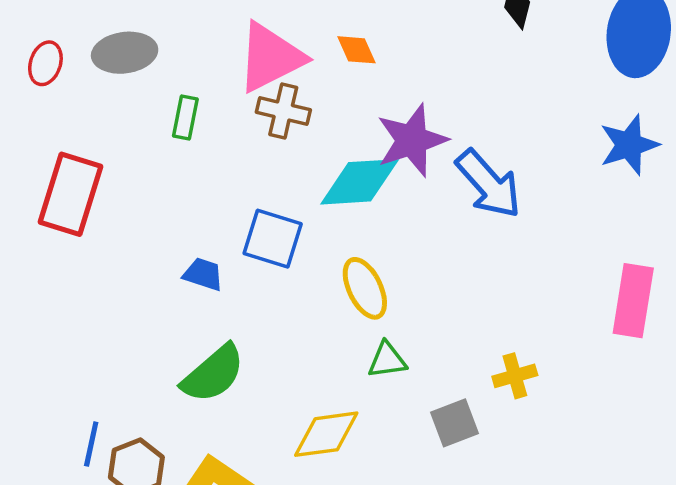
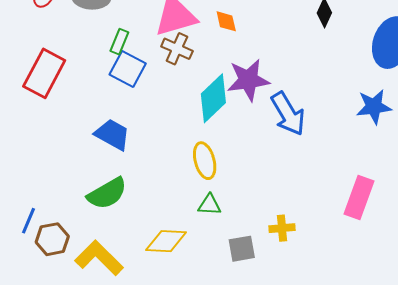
cyan diamond: (360, 182) -> (213, 98), turned -51
blue square: (273, 239) -> (128, 69), moved
blue trapezoid: (203, 274) -> (112, 135), size x1.5

